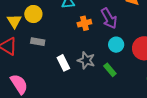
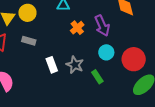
orange cross: (84, 23) -> (77, 28), turned -32

